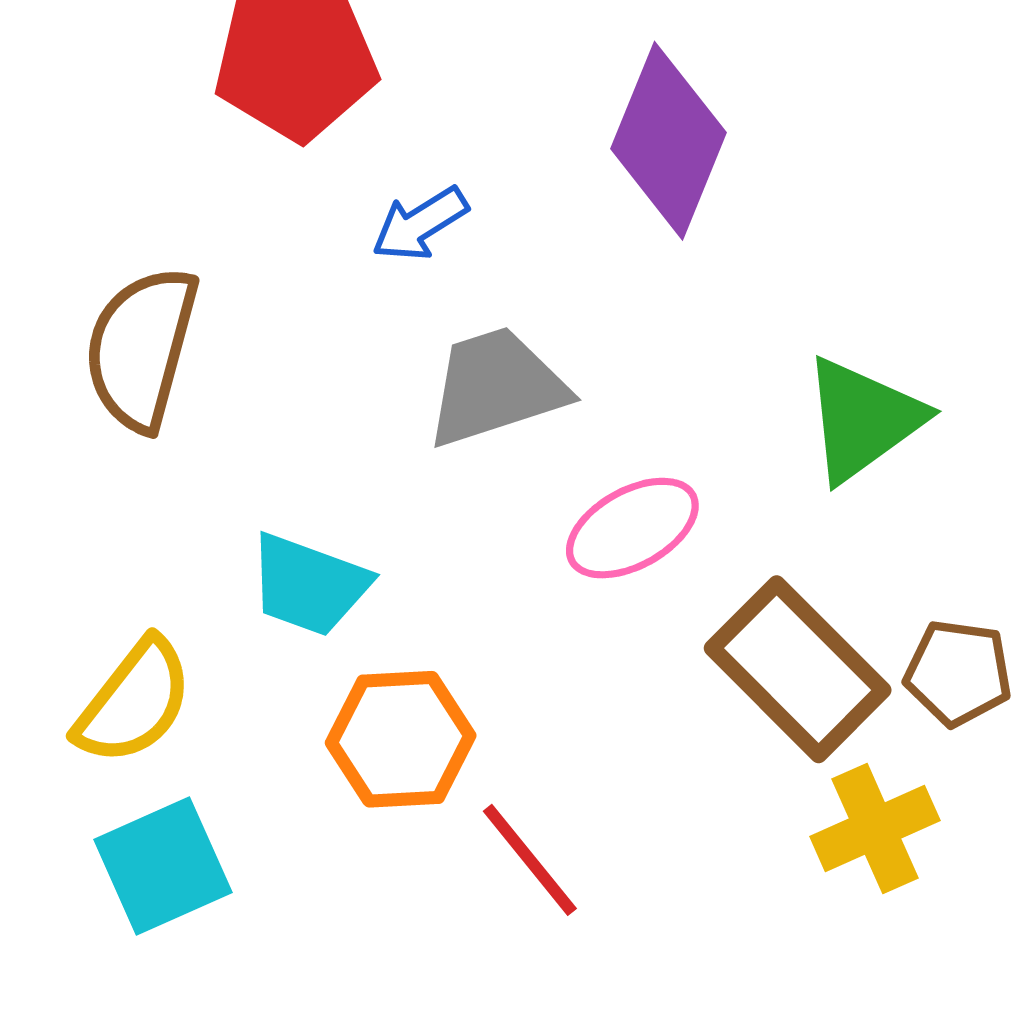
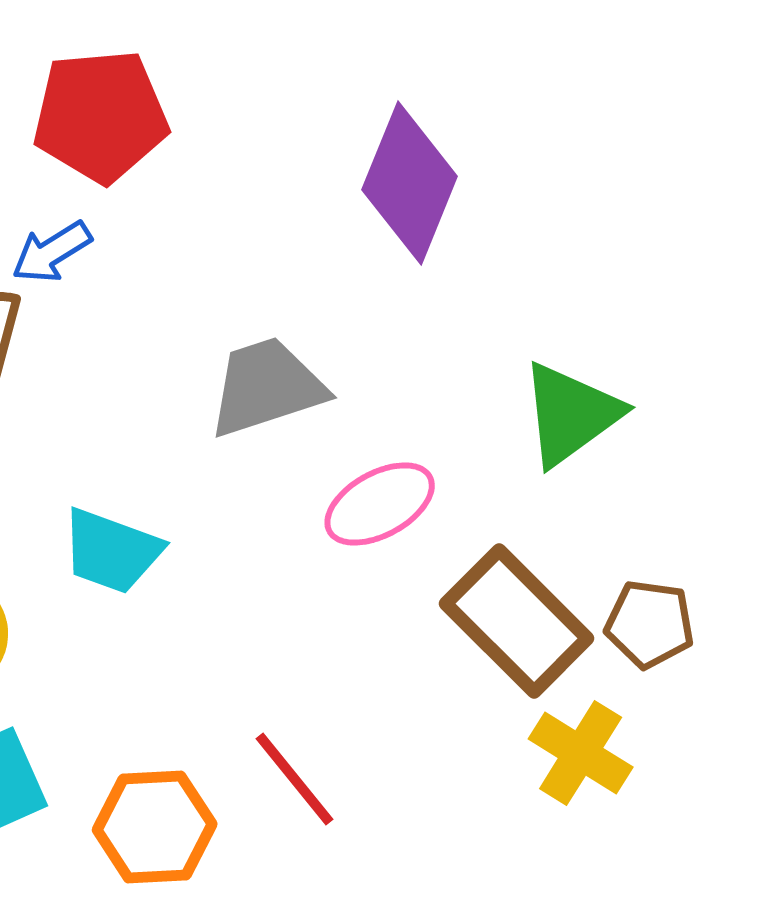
blue arrow: (420, 224) -> (52, 252), moved
orange hexagon: (401, 739) -> (155, 827), moved
yellow cross: (875, 829) -> (581, 753), turned -34

